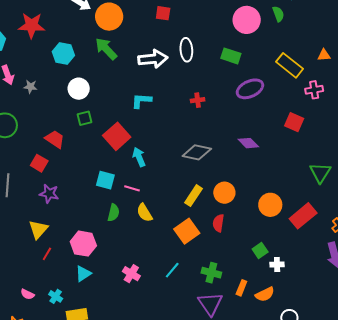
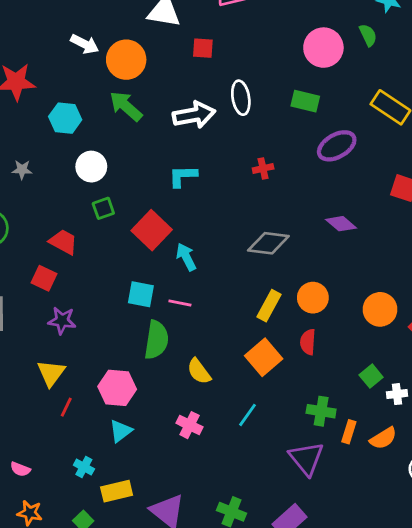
green semicircle: (113, 213) -> (156, 340), size x1.5
yellow semicircle: (145, 213) -> (199, 371), moved
green cross: (211, 273) -> (321, 411), moved
pink semicircle: (27, 294) -> (20, 469), moved

